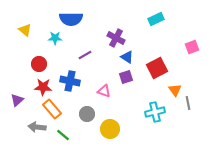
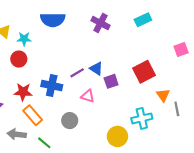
cyan star: (55, 38) -> (24, 39), moved
purple cross: (116, 38) -> (100, 23), moved
purple line: (85, 55) -> (77, 73), moved
blue triangle: (127, 57) -> (96, 69), moved
red circle: (39, 64) -> (19, 59), moved
yellow circle: (110, 129) -> (117, 136), moved

